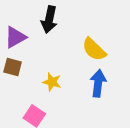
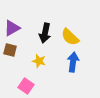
black arrow: (49, 20) -> (45, 33), moved

